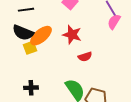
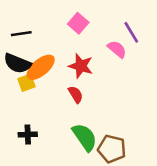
pink semicircle: (114, 22) -> (117, 49), moved, turned 98
red semicircle: (85, 57) -> (76, 94), moved, turned -104

